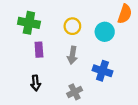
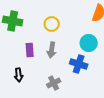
cyan circle: (105, 32) -> (89, 43), moved
purple rectangle: (39, 50) -> (30, 50), moved

